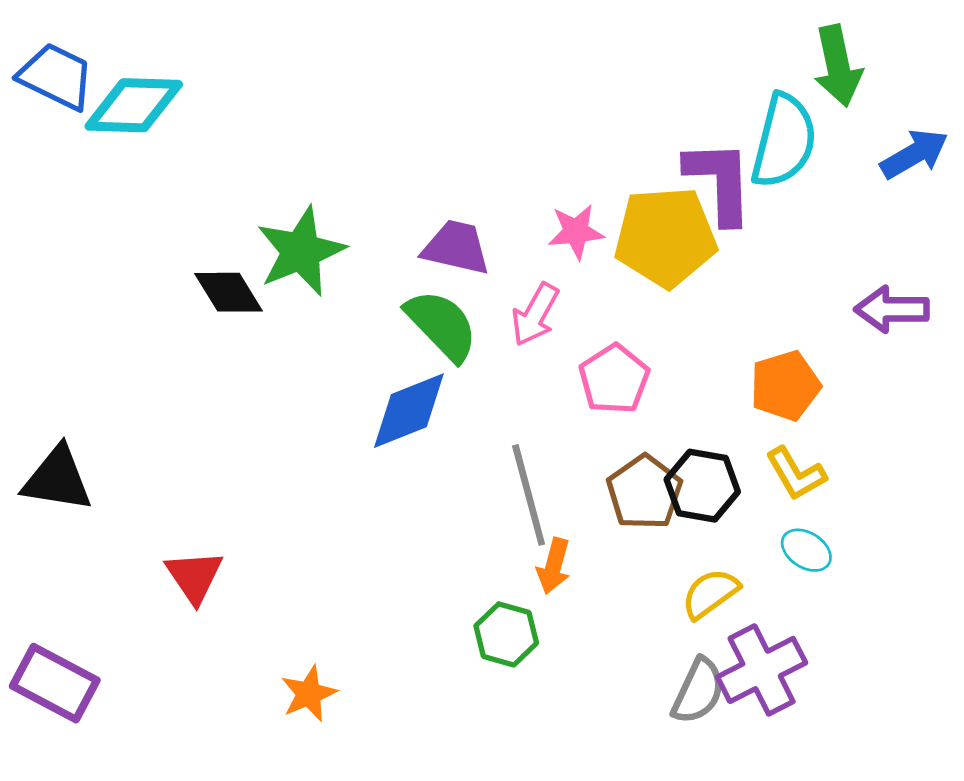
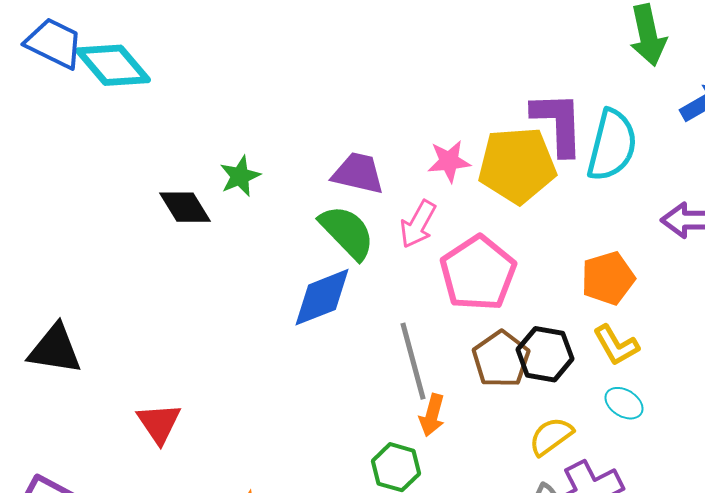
cyan diamond: (134, 105) -> (113, 65), turned 48
cyan semicircle: (784, 141) -> (612, 145), moved
green star: (301, 251) -> (240, 176), size x0.6
pink pentagon: (614, 379) -> (478, 273), size x1.4

